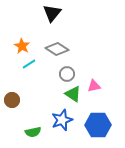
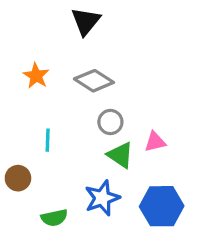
cyan line: (29, 64) -> (48, 140), moved, turned -56
brown circle: (12, 100) -> (18, 178), moved

